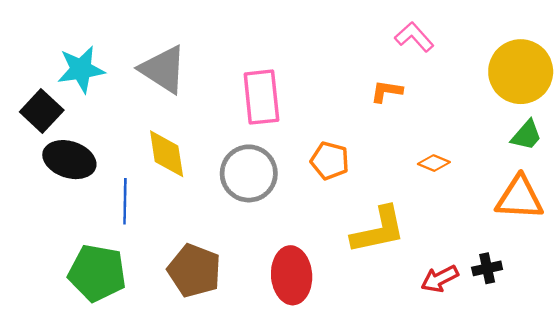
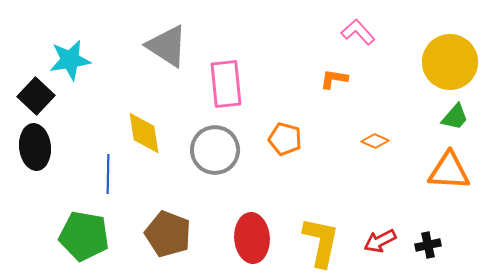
gray triangle: (163, 69) -> (167, 46), moved
black ellipse: (69, 160) -> (35, 147), moved, turned 66
yellow L-shape: (378, 230) -> (321, 242), moved, turned -66
black cross: (487, 268) -> (428, 245), moved

